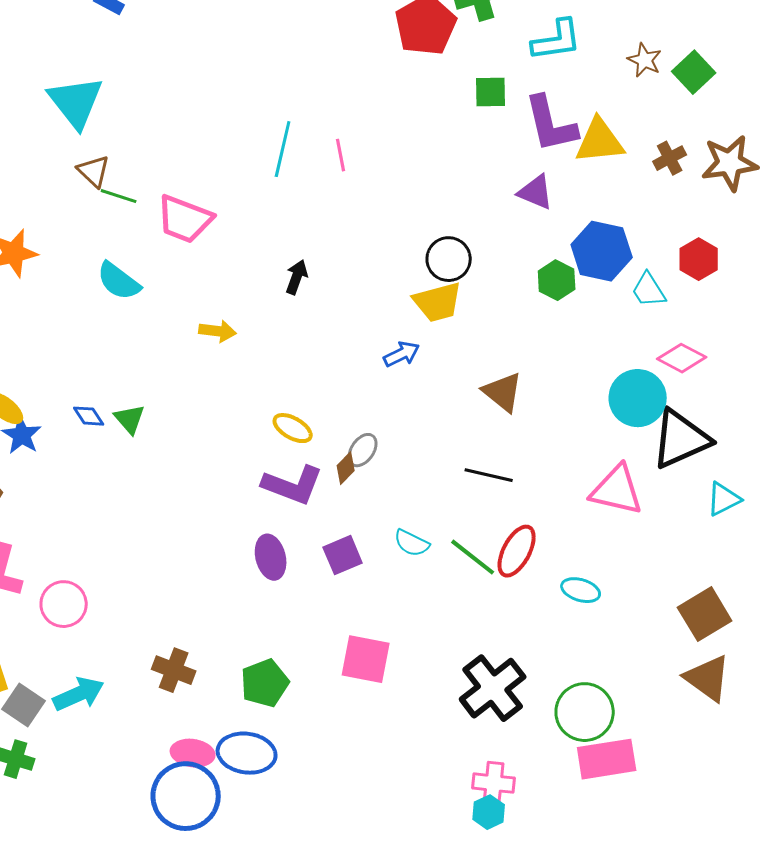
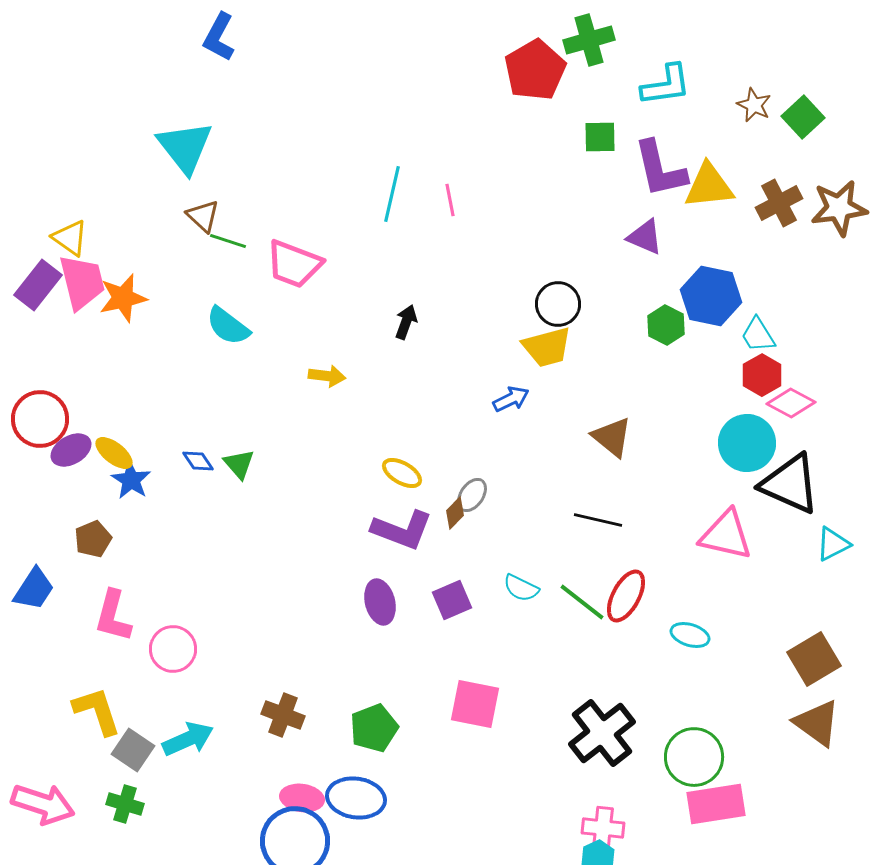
brown cross: (670, 158) -> (779, 203), size x1.4
red hexagon: (699, 259) -> (762, 375), moved
black triangle: (681, 439) -> (790, 484), turned 48

